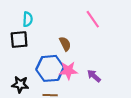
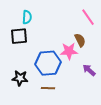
brown semicircle: (65, 44) -> (80, 40), moved
pink star: (68, 71) -> (69, 51), moved

